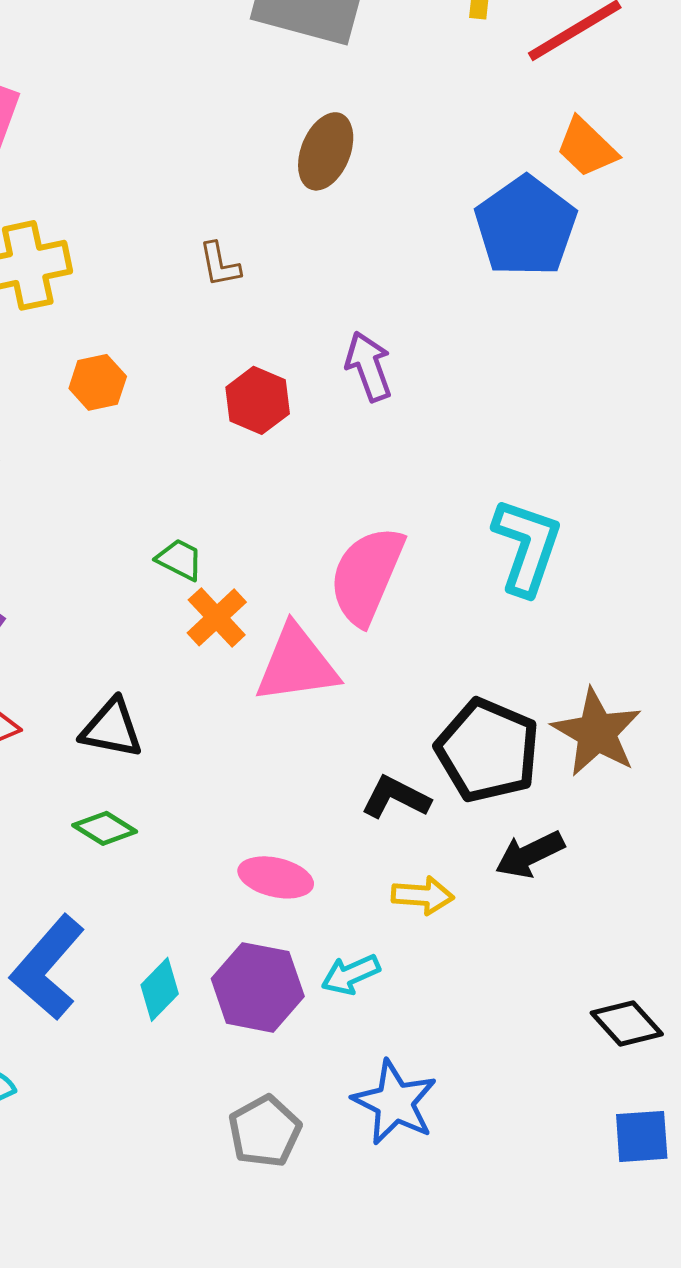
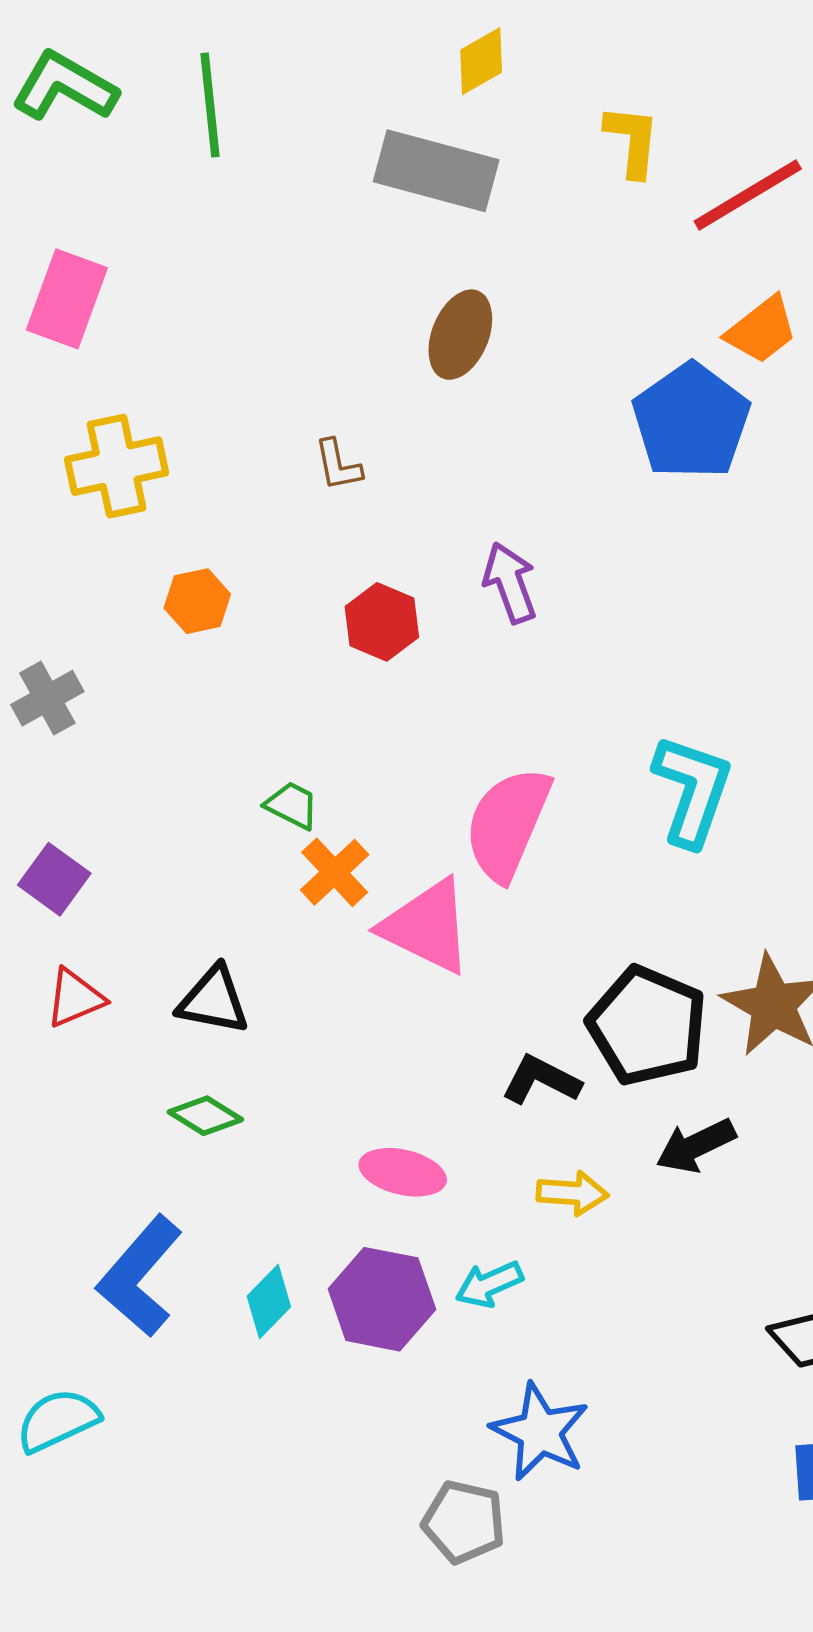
orange trapezoid: (587, 147) -> (762, 330), turned -82
pink triangle: (297, 664) -> (427, 926), turned 34
gray pentagon: (265, 1131) -> (464, 1522), moved, turned -30

